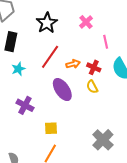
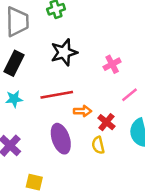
pink line: (106, 42) -> (129, 95), turned 48
red line: (50, 57) -> (57, 95), turned 30

